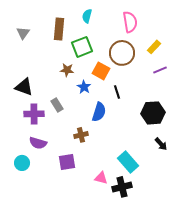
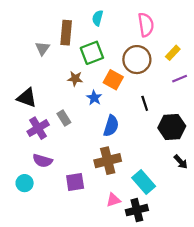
gray triangle: (23, 33) -> (43, 48), moved
black line: (117, 92) -> (145, 103), moved
purple cross: (34, 114) -> (38, 128), turned -30
brown cross: (81, 135) -> (108, 161), moved, size x1.6
pink triangle: (101, 178) -> (113, 200), turned -32

